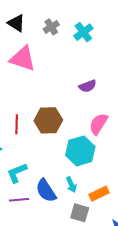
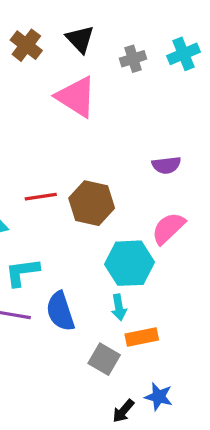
cyan cross: (83, 32) -> (184, 54), moved
red line: (17, 124) -> (41, 197), turned 66
cyan arrow: (71, 185) -> (119, 307), moved

